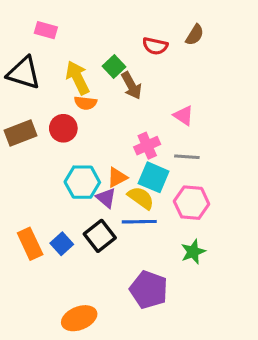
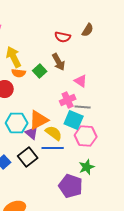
green square: (114, 67) -> (40, 71), moved
brown arrow: (131, 86) -> (59, 62), moved
pink cross: (147, 146) -> (68, 100), moved
orange triangle: (117, 177) -> (39, 120), size x1.5
cyan square: (154, 177) -> (74, 120), moved
purple pentagon: (149, 290) -> (71, 186), moved

